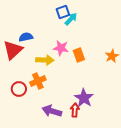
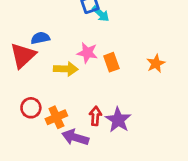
cyan arrow: (71, 19) -> (101, 14), turned 88
orange cross: (38, 81) -> (56, 117), moved
red arrow: (75, 110) -> (95, 116), moved

